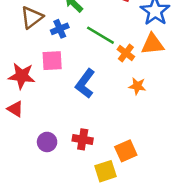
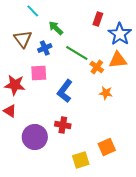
brown triangle: (32, 17) -> (23, 39), turned -30
red cross: (83, 139) -> (63, 125), moved
purple circle: (47, 142) -> (35, 137), size x1.6
orange square: (126, 151) -> (107, 147), moved

